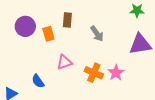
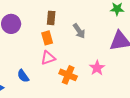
orange rectangle: (48, 34) -> (47, 38), moved
orange cross: (94, 73) -> (68, 75), moved

